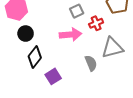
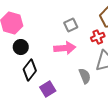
red cross: (96, 23) -> (98, 37), moved

